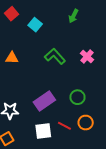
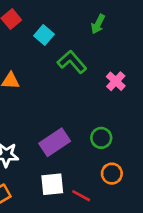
green L-shape: (55, 56) -> (72, 62), moved
red line: (64, 126) -> (81, 196), moved

